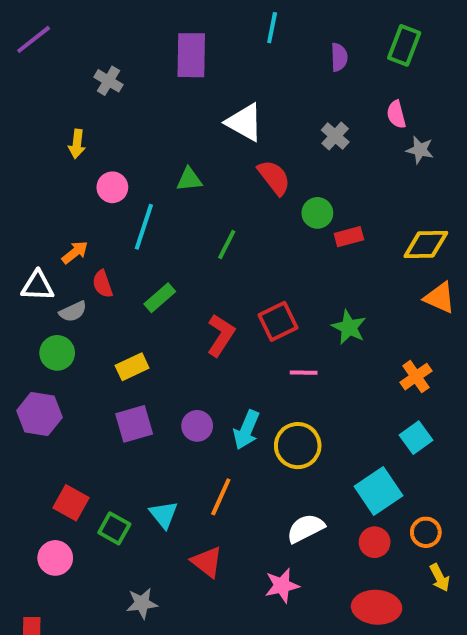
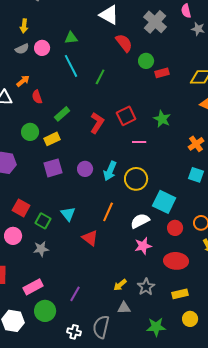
gray cross: (335, 136) -> (155, 22), size x1.6
green triangle: (189, 179) -> (71, 38), moved
cyan line: (144, 227) -> (71, 66), moved, turned -45
green rectangle: (160, 298) -> (62, 114), moved
gray semicircle: (73, 312) -> (22, 49), moved
green circle: (57, 353) -> (30, 132), moved
cyan square: (416, 438) -> (196, 175), turned -35
cyan square: (379, 491) -> (164, 202), moved, turned -30
orange line: (221, 497) -> (108, 212), moved
pink star: (282, 586) -> (143, 246), moved
gray star: (142, 603) -> (41, 249), moved

